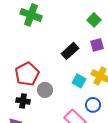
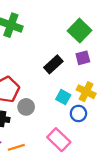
green square: (94, 20) -> (80, 31), size x1.5
blue circle: (93, 105) -> (78, 113), moved

